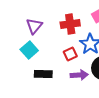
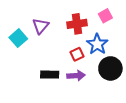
cyan square: (29, 50) -> (18, 38), moved
purple arrow: (79, 75) -> (76, 76), moved

